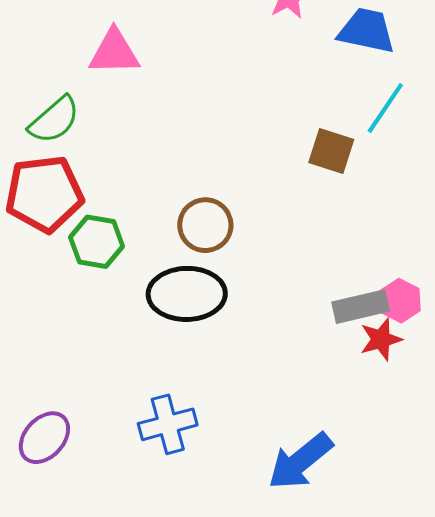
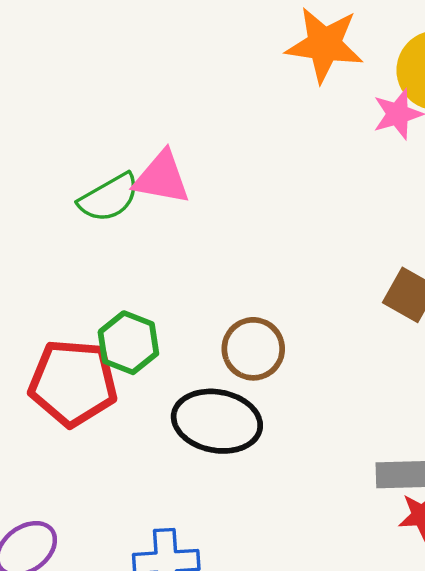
pink triangle: (114, 52) -> (162, 178), moved
red pentagon: (44, 194) -> (73, 383), moved

